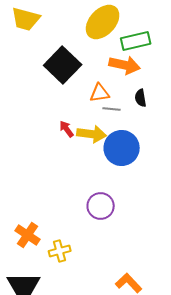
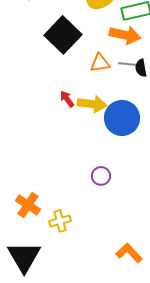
gray line: (112, 109) -> (127, 64), moved
purple circle: (101, 206) -> (101, 176), size x0.7

